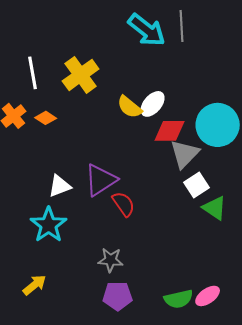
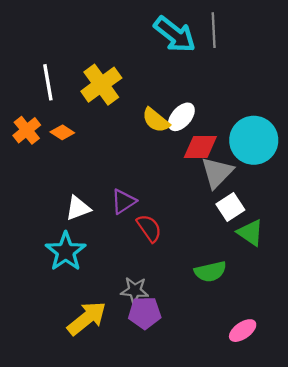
purple triangle: (101, 180) -> (124, 201), size x0.7
yellow arrow: (35, 285) -> (87, 318), moved, size x1.5
purple pentagon: (118, 296) -> (145, 313), moved
green semicircle: (179, 299) -> (210, 272), moved

